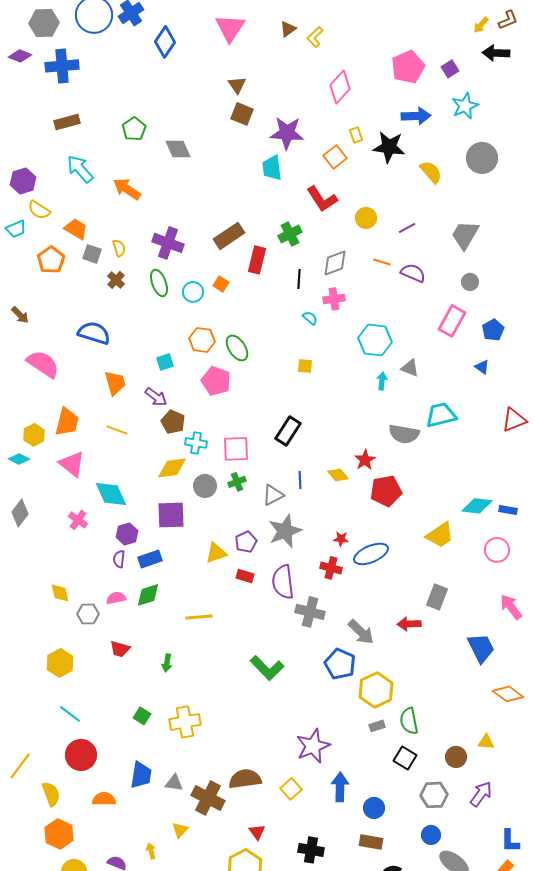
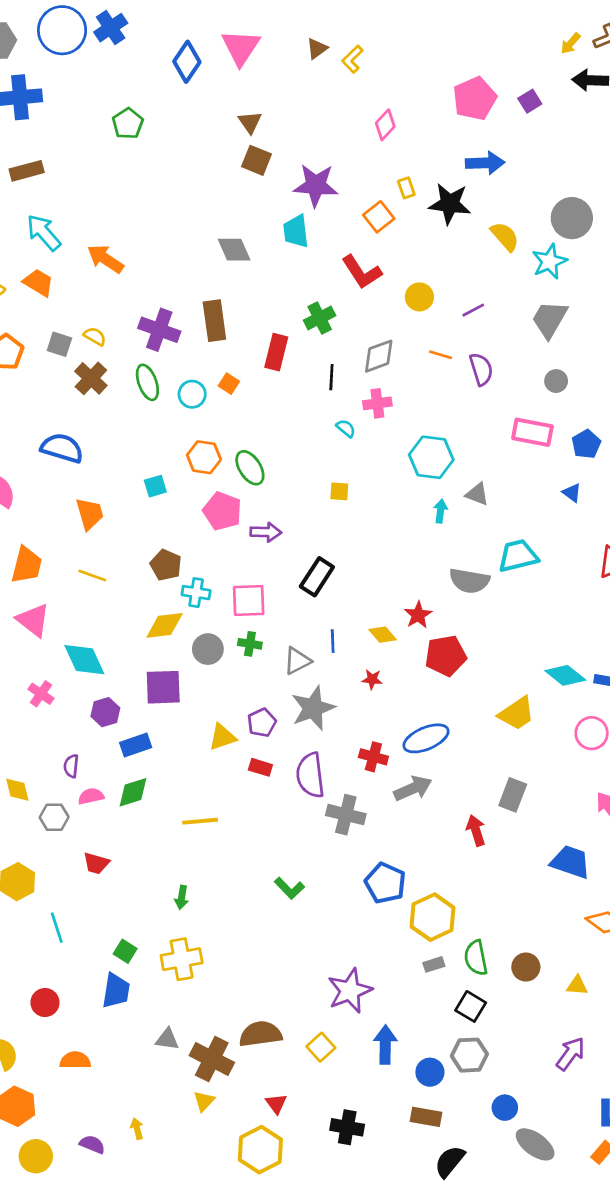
blue diamond: (165, 42) -> (187, 62), moved
pink diamond: (340, 87) -> (385, 125), size x0.7
cyan star: (465, 106) -> (550, 261), moved
green pentagon: (134, 129) -> (128, 124), moved
gray diamond: (178, 149) -> (234, 250), moved
orange trapezoid: (76, 229) -> (38, 282), moved
brown rectangle: (229, 236) -> (214, 321), moved, turned -64
yellow semicircle: (119, 248) -> (95, 336), turned -42
purple semicircle: (413, 273) -> (481, 369), turned 50
brown cross: (116, 280) -> (91, 378), size x1.4
pink rectangle: (452, 321) -> (532, 432), turned 72
purple arrow: (156, 397) -> (266, 532), moved, turned -35
green cross: (237, 482) -> (250, 644), turned 30
cyan diamond: (477, 506) -> (565, 675), turned 32
red star: (341, 539) -> (372, 679), moved
purple semicircle: (119, 559) -> (71, 766), moved
red arrow: (409, 624) -> (476, 830), turned 75
gray arrow: (361, 632) -> (413, 788), moved, turned -68
blue trapezoid: (481, 648) -> (571, 862), turned -44
green arrow: (167, 663) -> (182, 897), moved
green L-shape: (267, 668) -> (289, 888), size x0.7
cyan line: (70, 714) -> (57, 928), moved, turned 35
red circle: (81, 755) -> (45, 1003), size x0.7
brown circle: (456, 757) -> (526, 967), moved
blue trapezoid: (141, 775) -> (116, 991), moved
gray hexagon: (434, 795) -> (469, 1055), moved
yellow triangle: (180, 830) -> (204, 1101), moved

